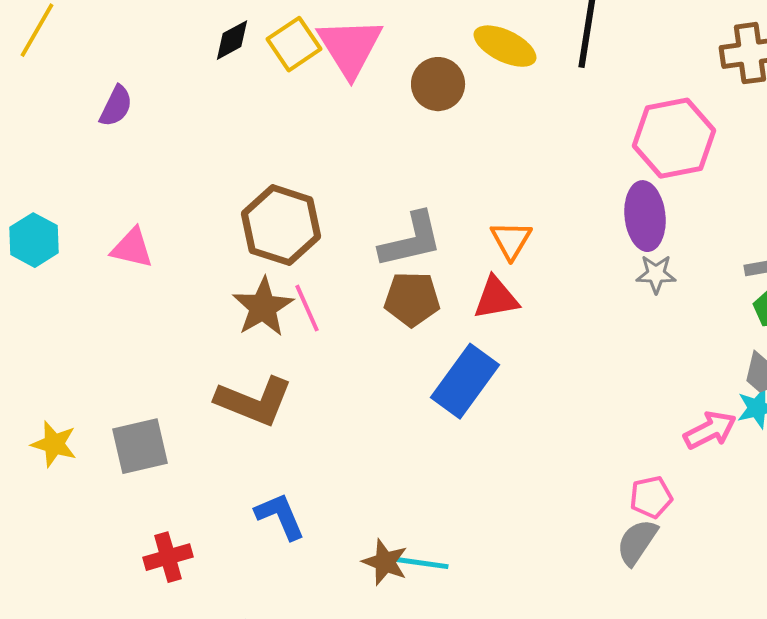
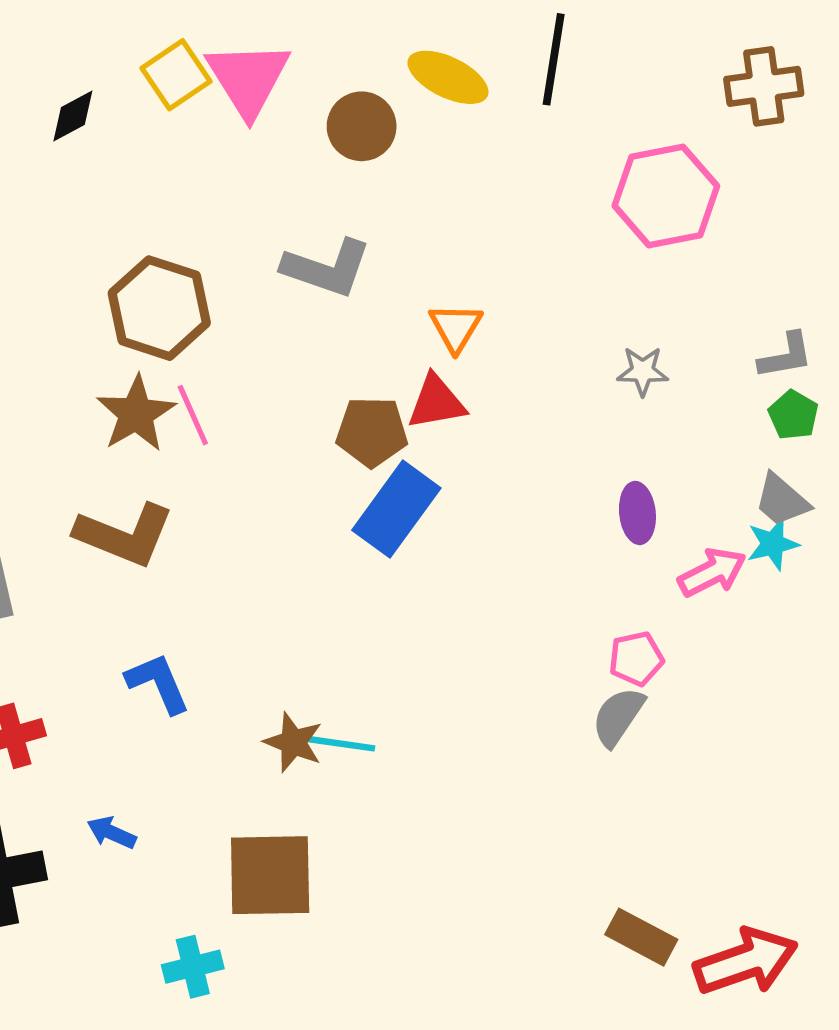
black diamond: (232, 40) -> (73, 116), moved
purple ellipse: (645, 216) -> (637, 513), moved, size x0.7
gray L-shape: (411, 240) -> (327, 268), moved, turned 32
brown pentagon: (412, 299) -> (372, 432), moved

